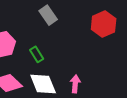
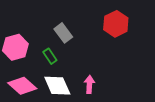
gray rectangle: (48, 15) -> (63, 33), moved

